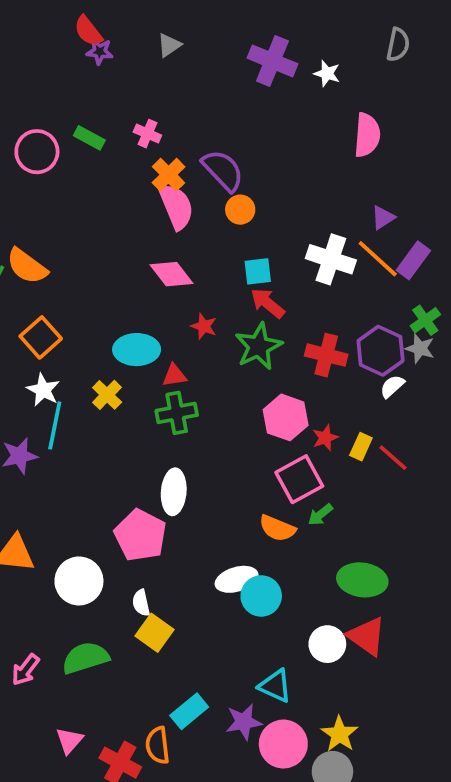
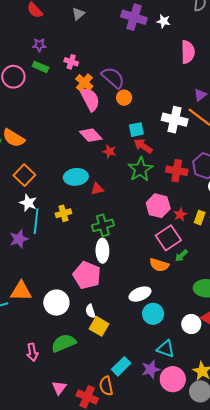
purple star: (100, 52) -> (39, 45), moved
red star: (204, 326) -> (109, 151), moved
yellow cross: (107, 395) -> (63, 213), moved, turned 35
green cross: (177, 413) -> (103, 225), moved
cyan circle: (261, 596) -> (153, 314), moved
pink arrow: (25, 670) -> (32, 352), turned -42

